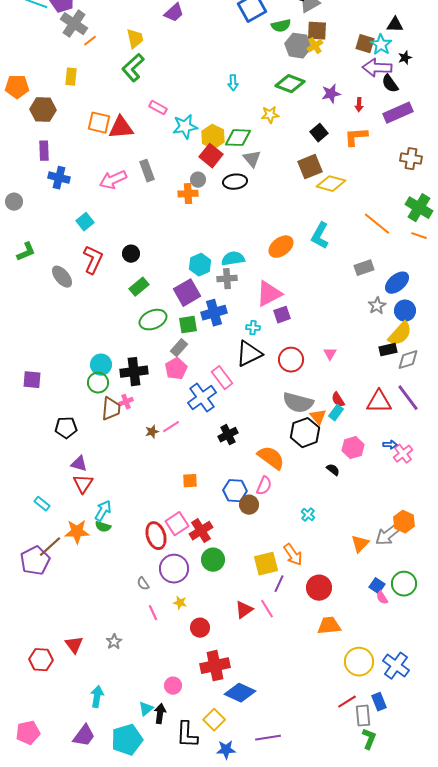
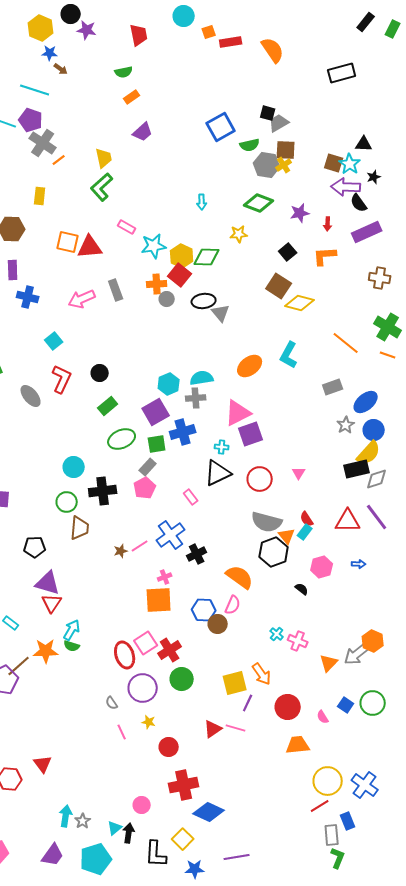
gray triangle: (252, 159) -> (221, 313), moved
brown square: (310, 167) -> (279, 286), turned -35
orange cross: (188, 194) -> (157, 284), moved
purple square: (282, 315) -> (251, 434), size x1.4
black rectangle: (388, 350) -> (357, 469), size x1.4
cyan circle: (101, 365) -> (74, 467), moved
pink rectangle: (222, 378) -> (191, 497), size x0.7
blue cross: (202, 398) -> (171, 535), moved
pink cross: (126, 402) -> (165, 577), moved
pink cross: (403, 454) -> (298, 641), moved, turned -30
purple triangle: (79, 464) -> (48, 583), size x1.5
orange square: (190, 481) -> (159, 600), size x1.8
pink semicircle: (382, 598) -> (323, 717), moved
pink line: (267, 609) -> (236, 728), turned -42
gray star: (114, 642) -> (83, 821), moved
red line: (347, 702) -> (320, 806), moved

